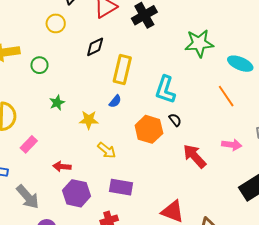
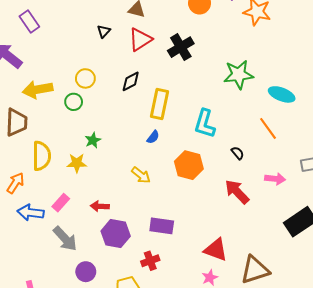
yellow circle: (56, 23) -> (85, 78), moved
yellow star: (89, 120) -> (77, 163), moved
black semicircle: (175, 120) -> (238, 153), moved
pink rectangle: (29, 144) -> (61, 203), moved
yellow arrow: (107, 150) -> (141, 175), moved

